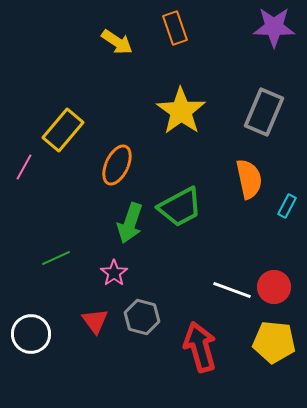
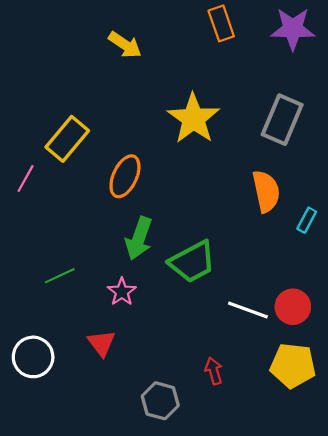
orange rectangle: (175, 28) -> (221, 23), moved
green trapezoid: (180, 207) -> (192, 262), moved
gray hexagon: (142, 317) -> (160, 401), moved
red arrow: (200, 347) -> (214, 371), size x0.5

